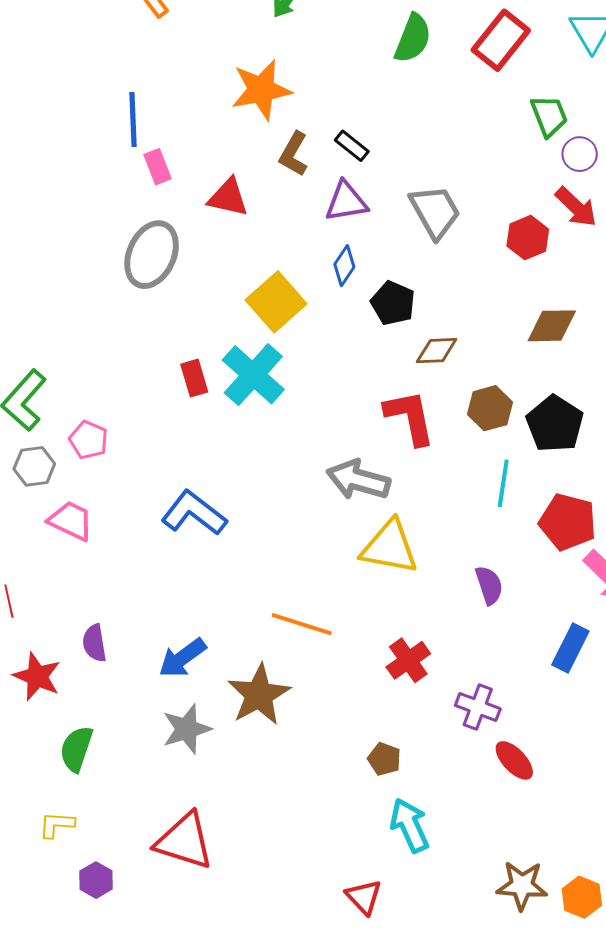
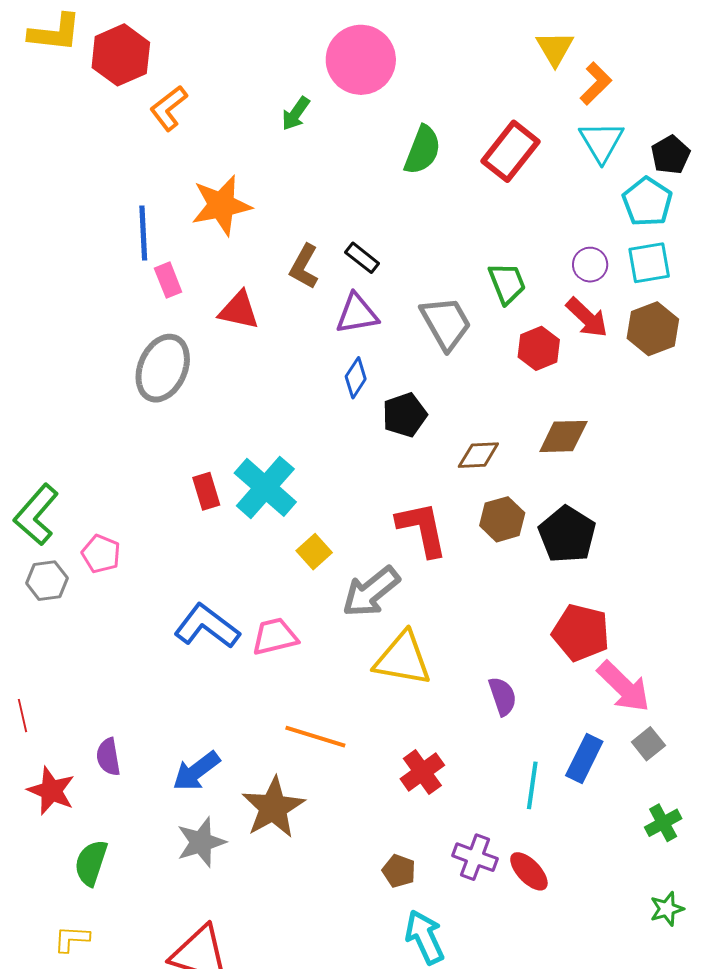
orange star: (261, 90) -> (221, 205), moved
green trapezoid: (549, 116) -> (507, 283), moved
yellow square: (276, 302) -> (314, 552), moved, size x0.6
black pentagon: (393, 303) -> (405, 415), turned 30
brown diamond: (437, 351) -> (478, 455), moved
gray arrow: (358, 480) -> (371, 592), turned -54
cyan line: (503, 483) -> (532, 785), moved
pink trapezoid: (71, 521) -> (275, 636), moved, turned -39
purple cross: (478, 707) -> (475, 857), moved

